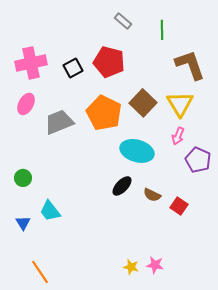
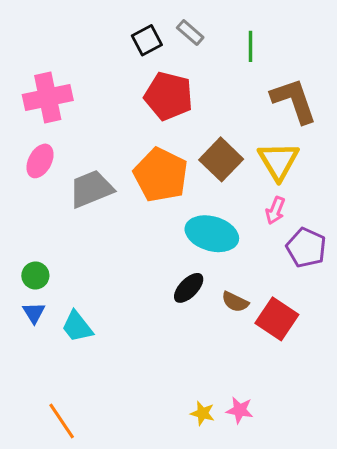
black square: (73, 68) -> (147, 40), moved
red square: (179, 206) -> (277, 319), size x1.5
blue triangle: (23, 223) -> (34, 313), moved

